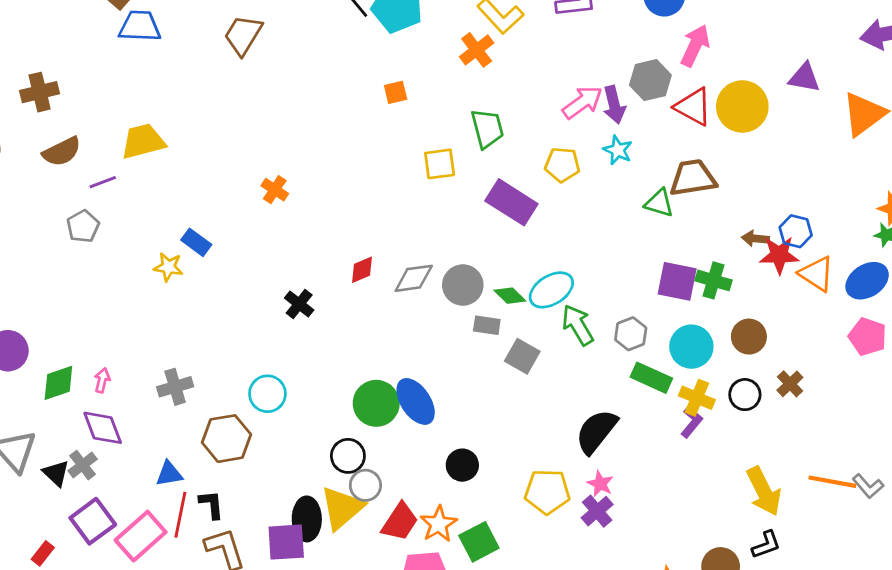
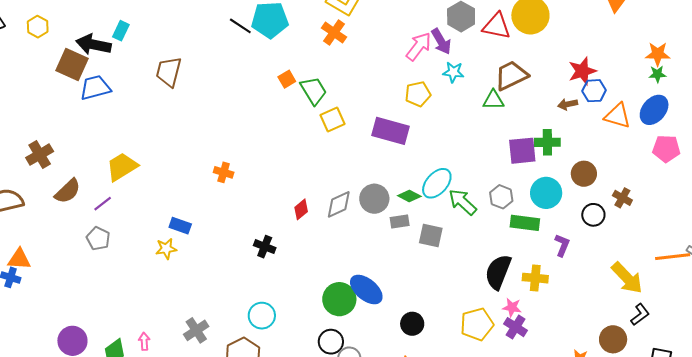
green trapezoid: (487, 128) -> (314, 91), moved
red star: (779, 255) -> (582, 71), moved
yellow cross: (697, 398) -> (535, 278), moved

